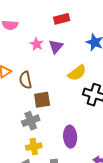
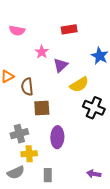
purple triangle: (56, 46) -> (60, 65), moved
gray cross: (31, 121) -> (19, 134), moved
purple ellipse: (70, 137) -> (57, 137), moved

